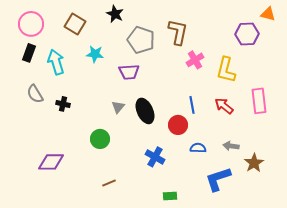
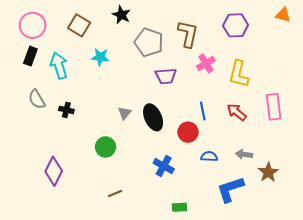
purple hexagon: (247, 34) -> (236, 25), moved
purple trapezoid: (129, 72) -> (166, 76), moved
purple diamond: (51, 162) -> (54, 171), turned -64

